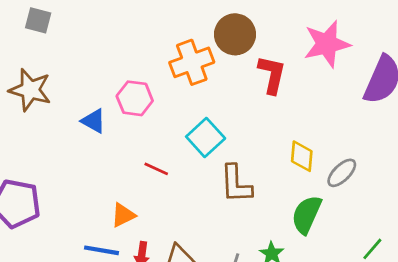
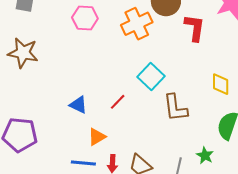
pink hexagon: (135, 98) -> (85, 18), moved
blue triangle: (94, 121) -> (78, 105), moved
red line: (156, 169) -> (118, 102), turned -66

